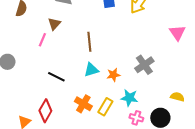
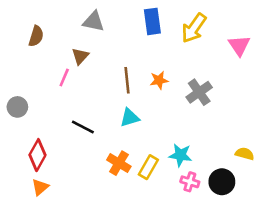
pink triangle: (177, 33) -> (239, 45), moved
gray cross: (144, 65) -> (199, 92), moved
orange star: (113, 75) -> (159, 80), moved
red diamond: (45, 111) -> (37, 155), moved

